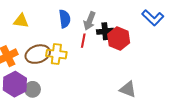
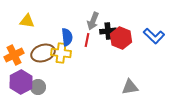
blue L-shape: (153, 18) -> (154, 36), moved
blue semicircle: (65, 19) -> (67, 37), moved
gray triangle: (128, 89) -> (130, 87), turned -30

